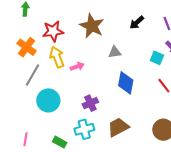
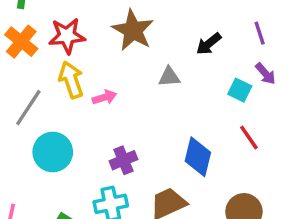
black arrow: (137, 22) -> (209, 44), moved
orange cross: (27, 47) -> (21, 42), moved
blue diamond: (126, 83) -> (198, 157), moved

